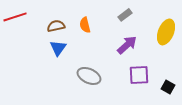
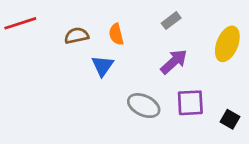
blue triangle: (58, 48) -> (103, 66), moved
gray ellipse: (89, 76) -> (144, 106), moved

